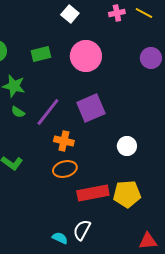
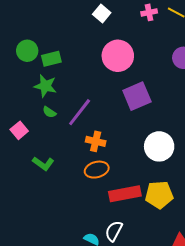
green rectangle: (41, 54) -> (51, 59), moved
purple square: (91, 108) -> (137, 96), moved
white circle: (127, 146) -> (159, 146), size x1.5

